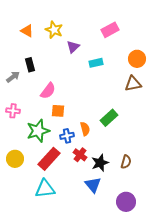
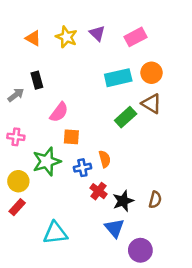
purple triangle: (73, 47) -> (97, 33), moved, turned -32
orange circle: (137, 59) -> (151, 73), moved
cyan rectangle: (96, 63) -> (118, 78), size x1.5
brown triangle: (133, 84) -> (151, 104), moved, turned 42
green rectangle: (109, 118) -> (126, 117), moved
yellow circle: (15, 159) -> (18, 181), moved
red rectangle: (49, 159) -> (17, 207), moved, size x0.6
purple circle: (126, 202) -> (140, 250), moved

